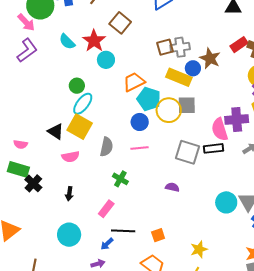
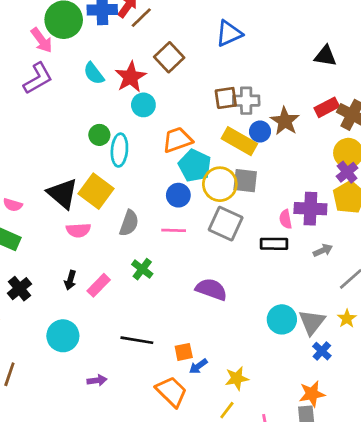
cyan ellipse: (83, 104) -> (119, 150), moved, turned -40
pink semicircle: (220, 129) -> (286, 219), size x0.6
black triangle: (56, 132) -> (63, 194), size x1.4
gray square: (187, 152) -> (226, 224), moved
black cross: (33, 183) -> (19, 289), moved
purple semicircle: (172, 187) -> (211, 289), size x1.6
pink rectangle: (106, 209) -> (99, 285), moved
blue arrow: (107, 244) -> (198, 366), moved

